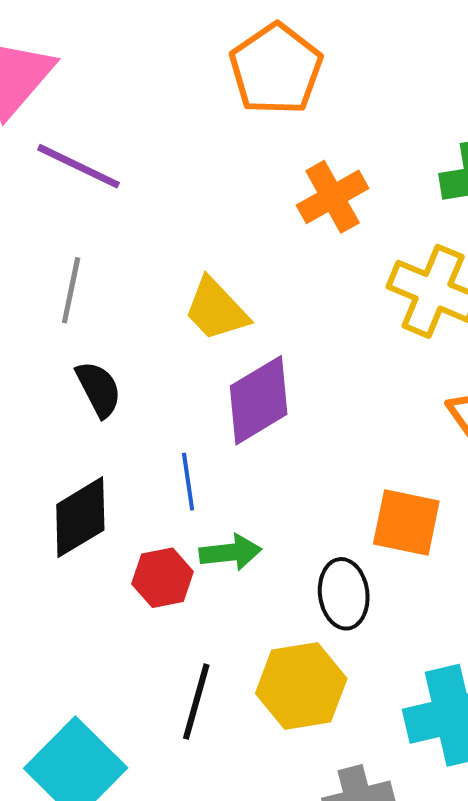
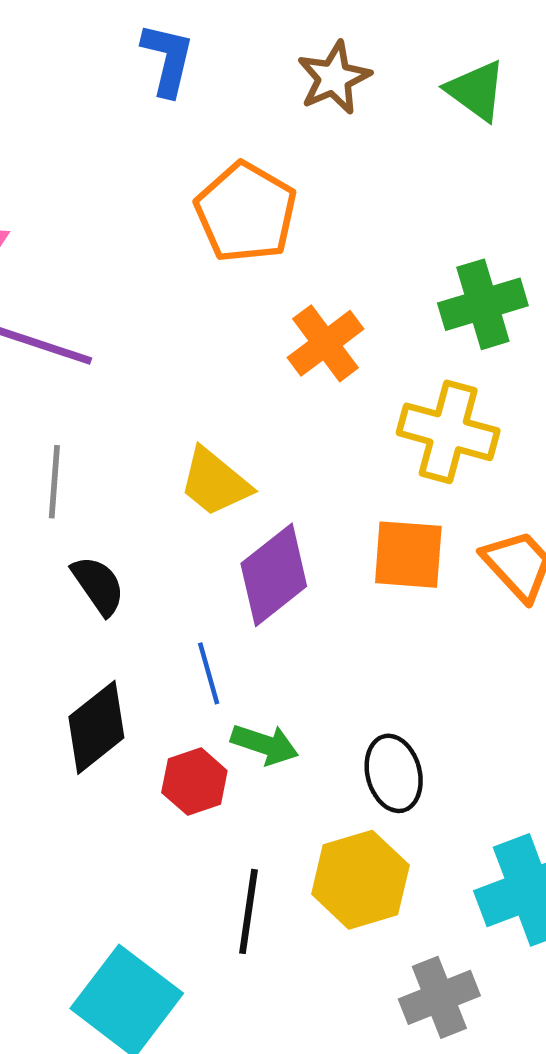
orange square: (406, 522) -> (408, 555), moved
green arrow: (230, 552) -> (265, 744), turned 32

